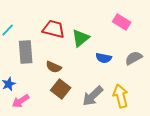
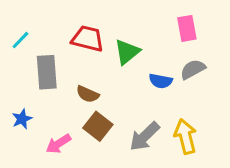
pink rectangle: (122, 22) -> (187, 28), turned 48
gray semicircle: (134, 58) -> (193, 69), moved
pink arrow: (21, 101) -> (58, 144), moved

